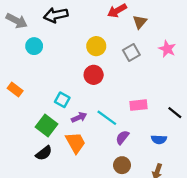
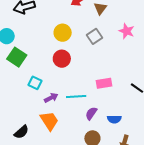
cyan line: (107, 118) -> (76, 97), turned -36
green square: (46, 126) -> (17, 57), moved
blue semicircle: (159, 139) -> (114, 119), moved

